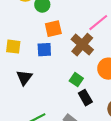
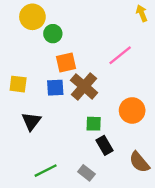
brown cross: (82, 45) -> (84, 86), moved
green square: (76, 80) -> (94, 124), turned -32

